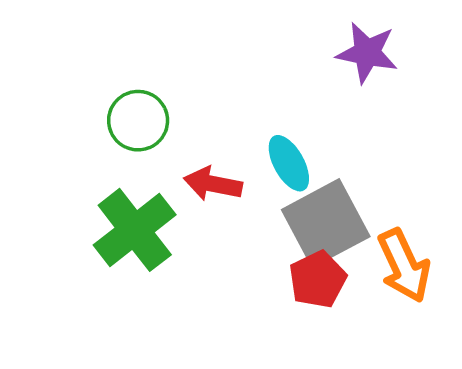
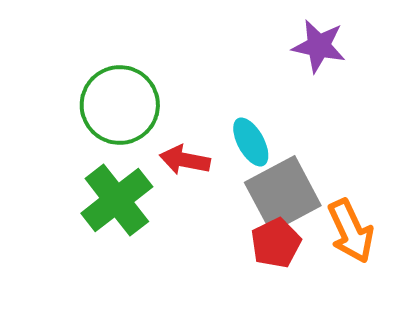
green circle: (138, 121) -> (120, 105), size x1.5

